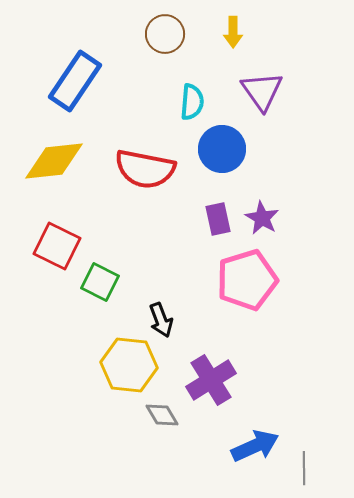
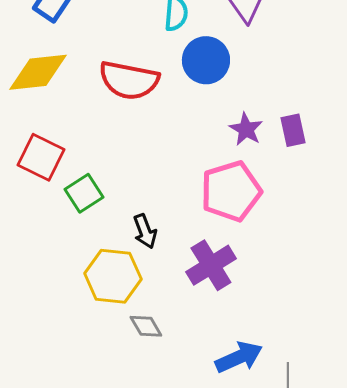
purple rectangle: (218, 219) -> (293, 130), moved
green square: (100, 282) -> (84, 193), turned 30
purple cross: (211, 380) -> (211, 265), moved

